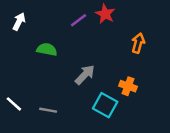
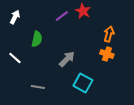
green semicircle: (47, 49) -> (37, 39), turned 91
orange cross: (128, 86) -> (107, 54), moved
white line: (14, 104) -> (15, 58), moved

